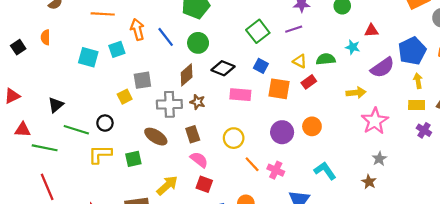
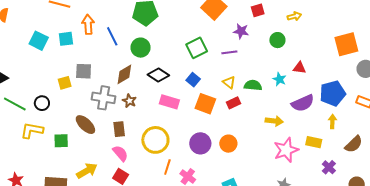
yellow rectangle: (417, 105) -> (314, 142), moved
yellow circle: (234, 138) -> (155, 140), size x1.4
orange line: (252, 164) -> (167, 167), turned 49

